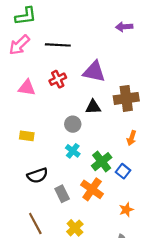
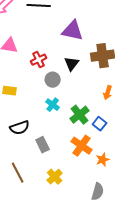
red cross: (58, 79) -> (39, 60), moved
black triangle: (93, 107) -> (72, 64), turned -49
orange cross: (92, 189) -> (82, 146), moved

